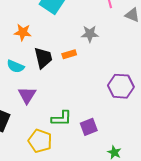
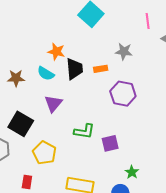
orange star: (23, 32) -> (56, 52), moved
purple hexagon: (121, 86) -> (123, 94), moved
yellow pentagon: (40, 141) -> (44, 153), moved

